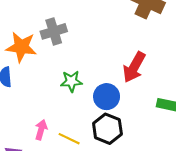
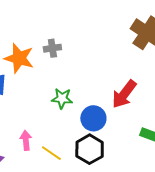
gray cross: (54, 31) -> (52, 48), size x0.7
pink arrow: (41, 130) -> (26, 140), turned -30

